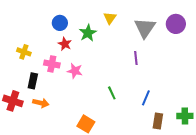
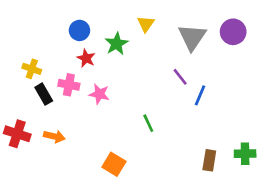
purple line: (136, 58) -> (180, 77), turned -32
black rectangle: (33, 81) -> (44, 94), moved, turned -42
blue line: (146, 98) -> (200, 95), moved

